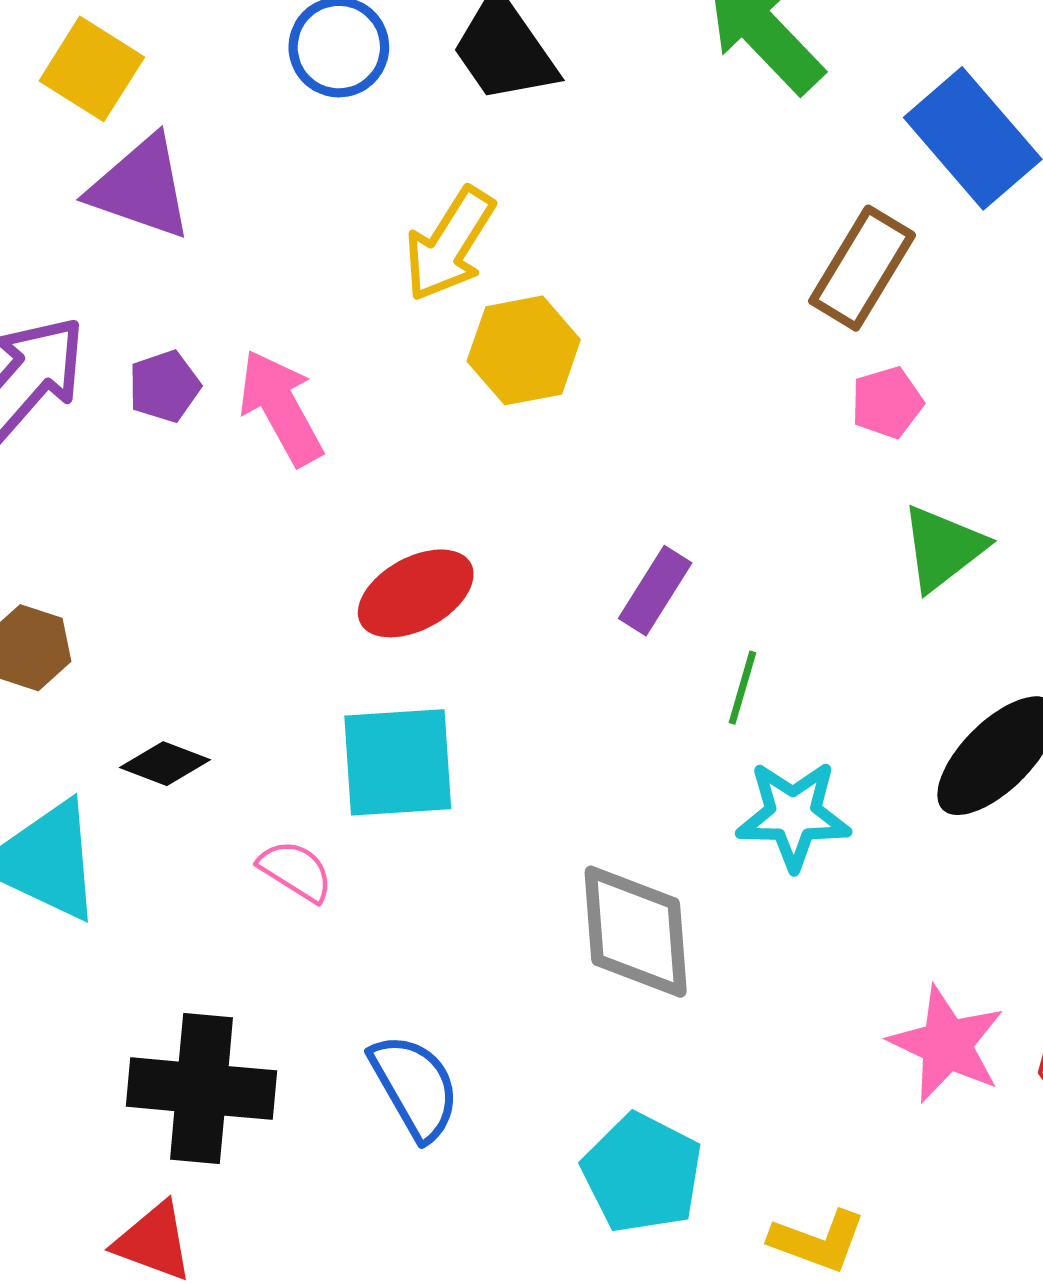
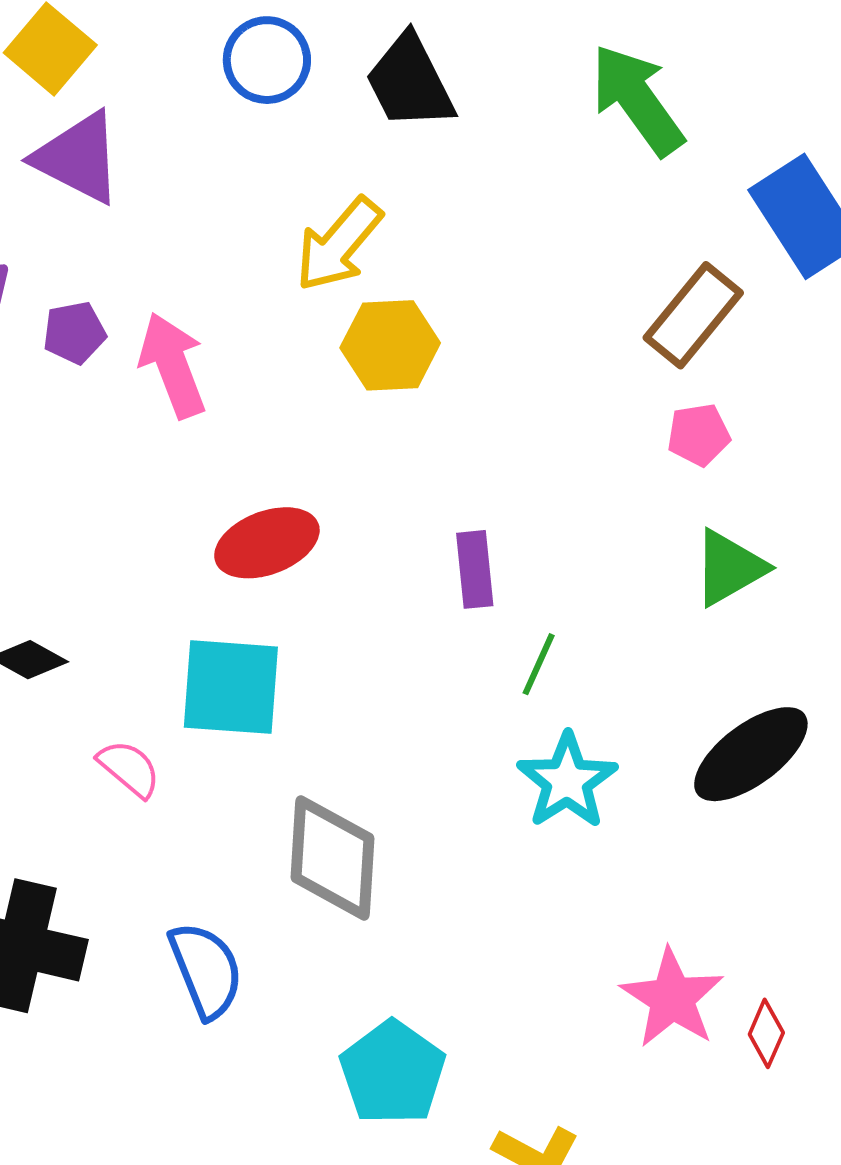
purple rectangle: (655, 591) -> (475, 569), turned -46
cyan star: (793, 815) -> (567, 781), turned 30
gray diamond: (636, 932) -> (332, 858), moved

